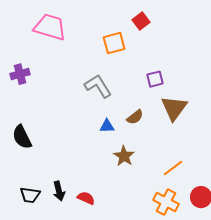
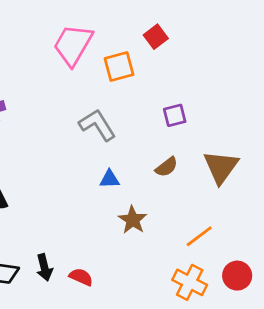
pink trapezoid: (50, 27) -> (73, 45), moved, turned -76
brown triangle: (174, 108) -> (221, 167), moved
brown semicircle: (135, 117) -> (167, 167), moved

